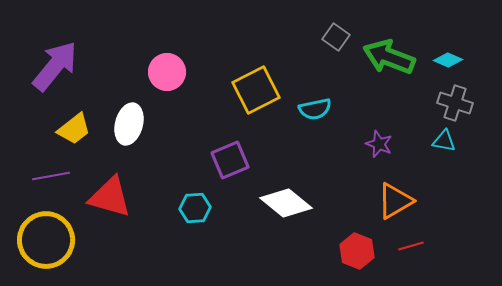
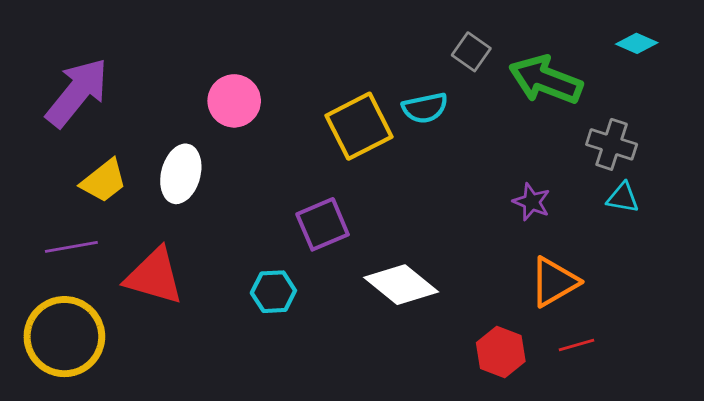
cyan diamond: (448, 60) -> (637, 43), moved
gray cross: (455, 103) -> (612, 144), moved
cyan semicircle: (315, 109) -> (425, 108), moved

